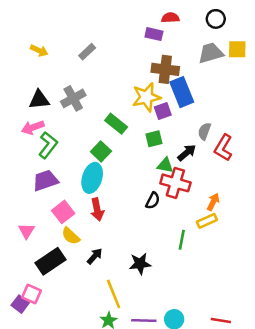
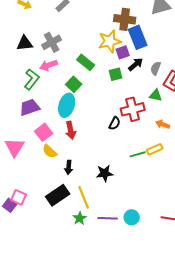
pink arrow: (33, 127) -> (49, 65), moved
black arrow: (187, 153) -> (136, 64), moved
green triangle: (165, 165) -> (156, 95), moved
red cross: (175, 183) -> (133, 109), turned -30
orange arrow: (213, 202) -> (163, 124), turned -96
yellow rectangle: (207, 221) -> (155, 149), moved
pink triangle: (27, 231) -> (15, 147), size x1.5
green line: (182, 240) -> (138, 154), turned 63
black arrow: (95, 256) -> (69, 167), turned 144
black rectangle: (50, 261) -> (58, 195), moved

